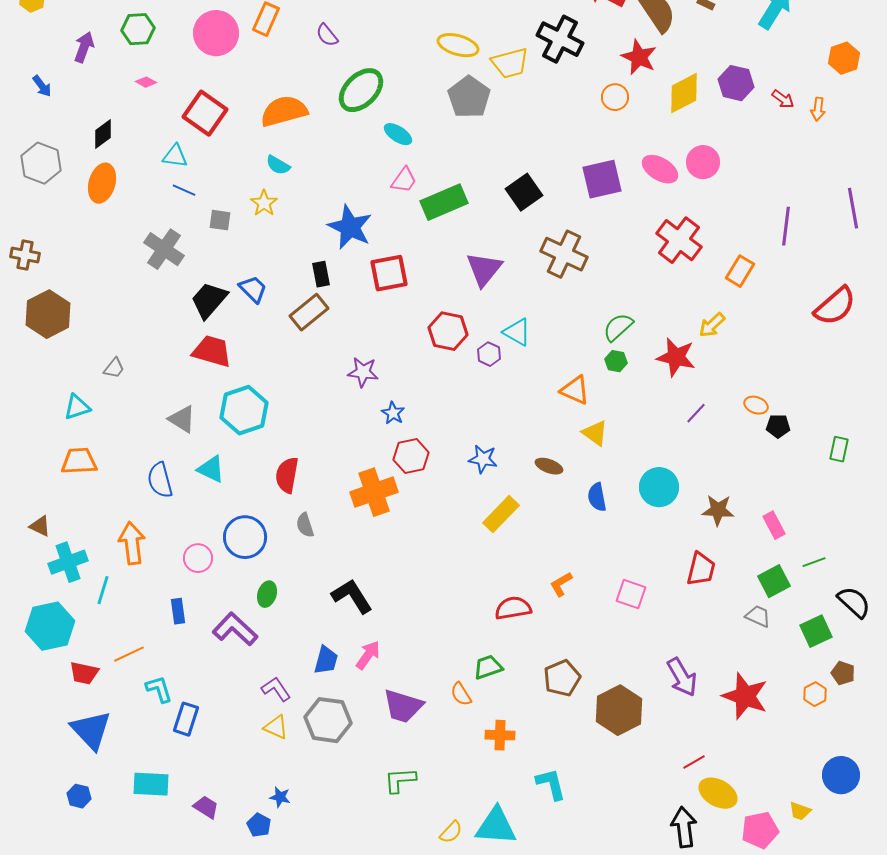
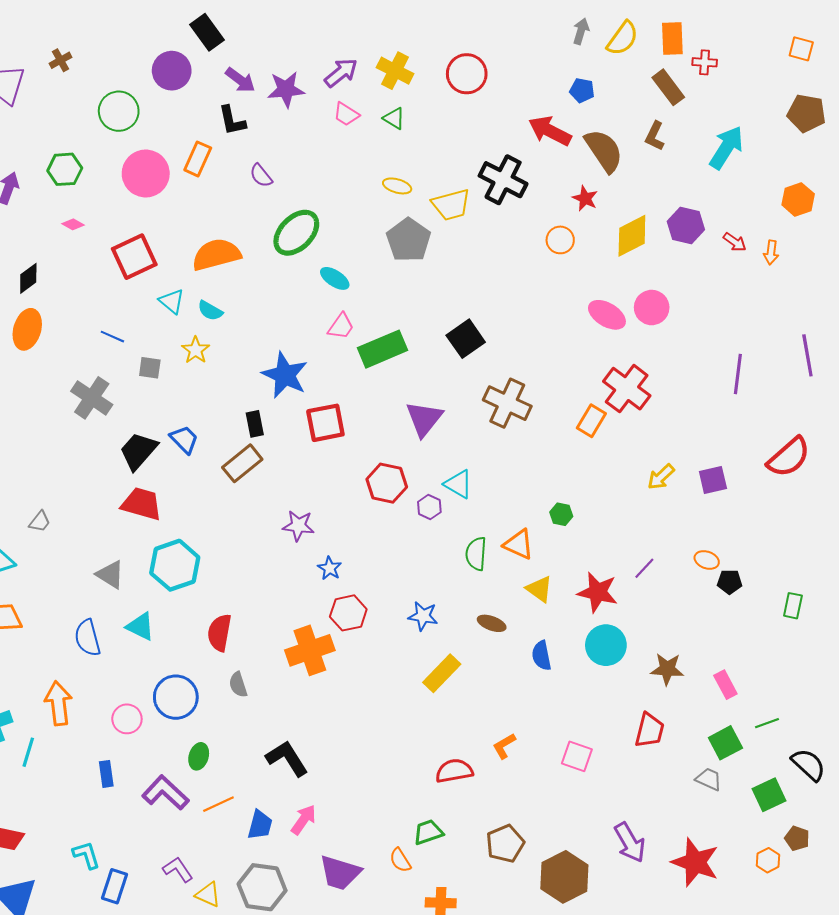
yellow ellipse: (458, 45) -> (397, 186), size x0.7
red star: (639, 57) -> (585, 198), size x0.7
red square: (205, 113) -> (134, 257), turned 30
cyan triangle: (175, 156) -> (172, 301), moved, turned 32
purple square: (602, 179) -> (713, 480), moved, size x0.7
orange rectangle: (740, 271) -> (591, 421), moved
green semicircle: (618, 327) -> (476, 554), moved, turned -44
red star: (676, 357) -> (598, 592), moved
orange line: (129, 654) -> (218, 804), moved
purple L-shape: (276, 689) -> (178, 870), moved

